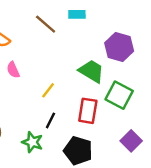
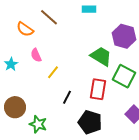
brown line: (46, 24) -> (49, 17), moved
yellow line: (48, 90) -> (53, 72), moved
green star: (32, 142) -> (38, 124), moved

